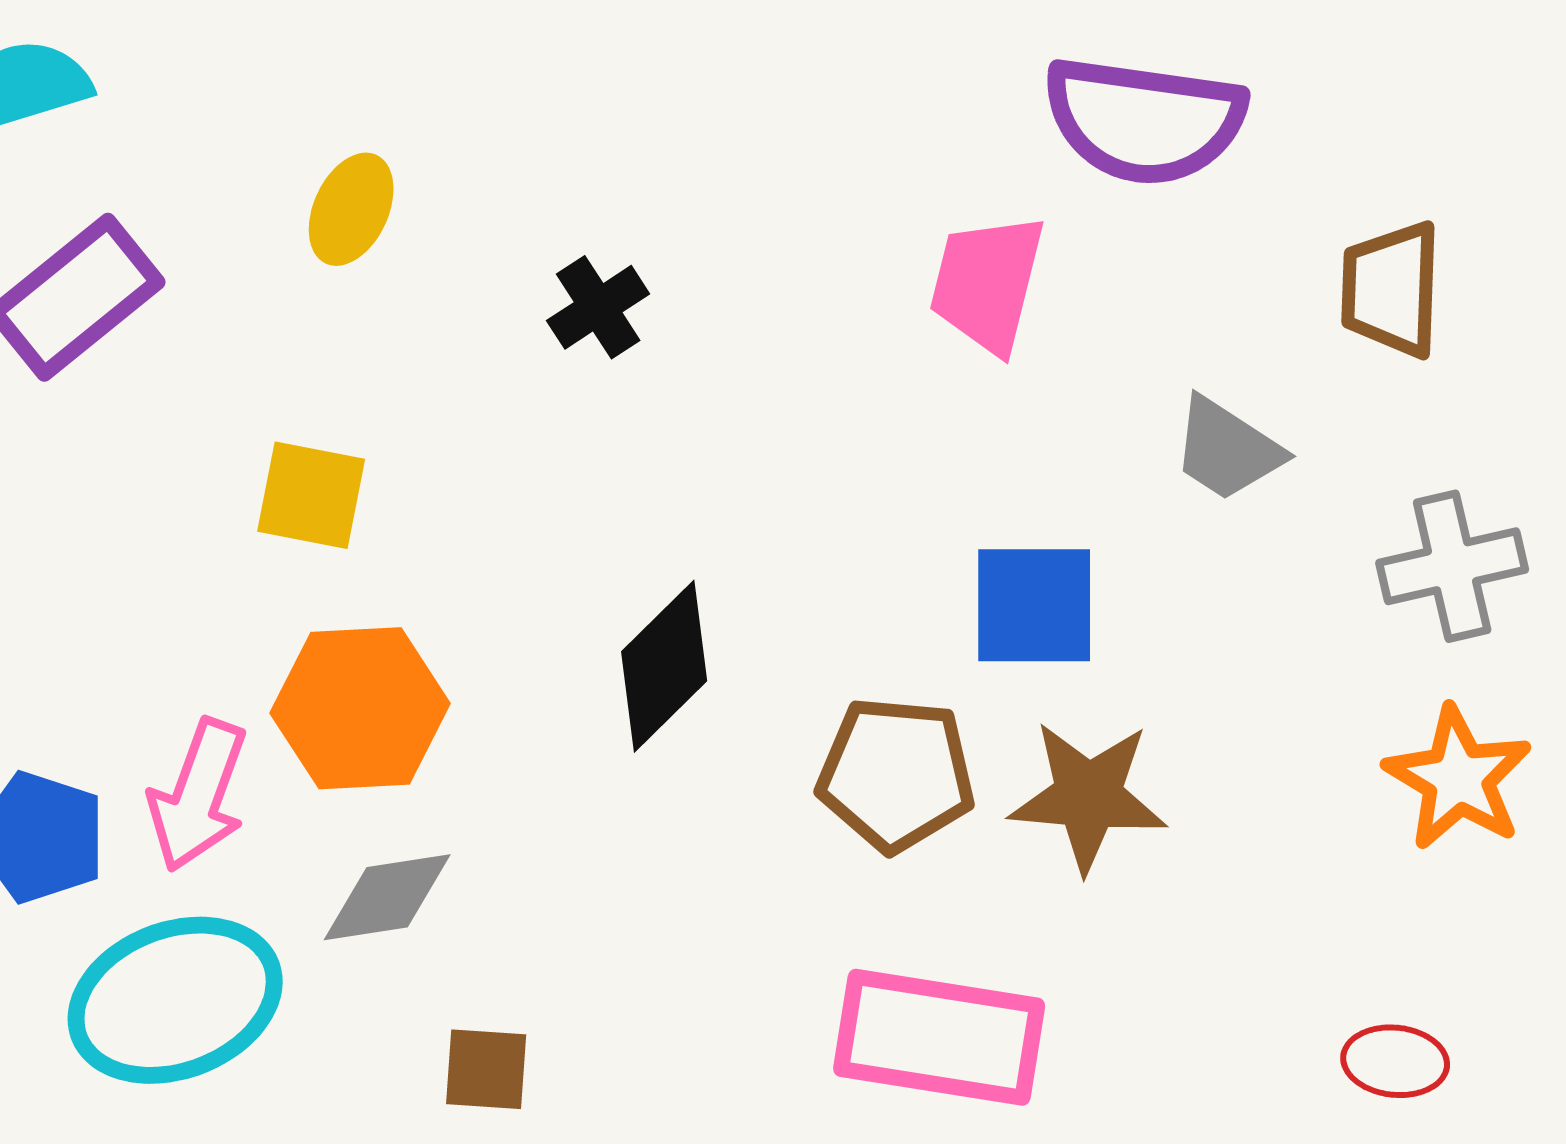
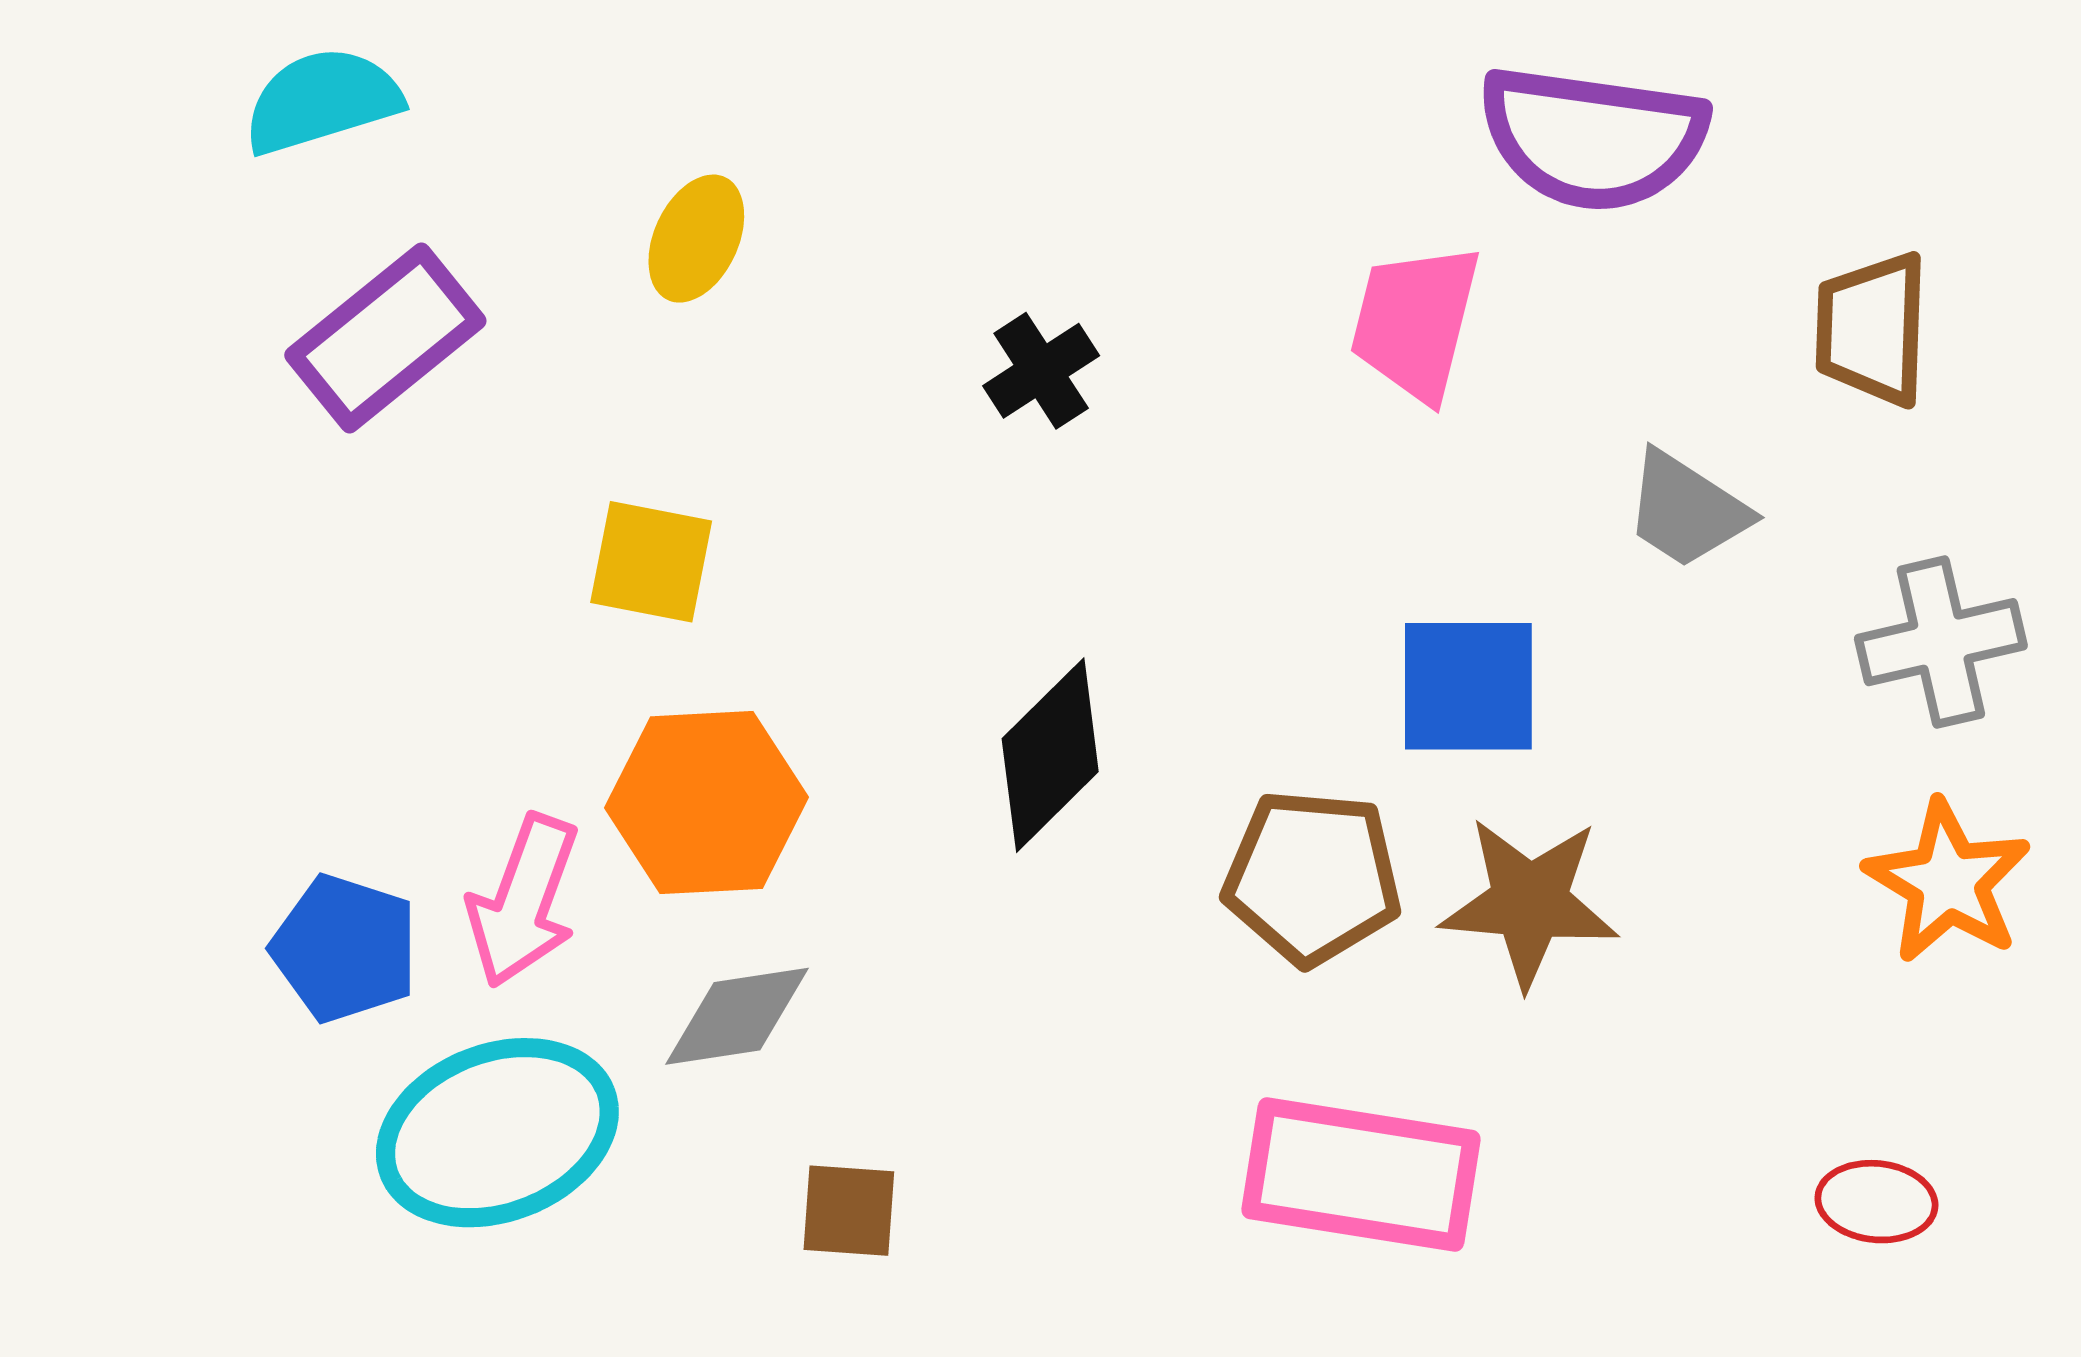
black cross: (598, 307) -> (1041, 371), moved

